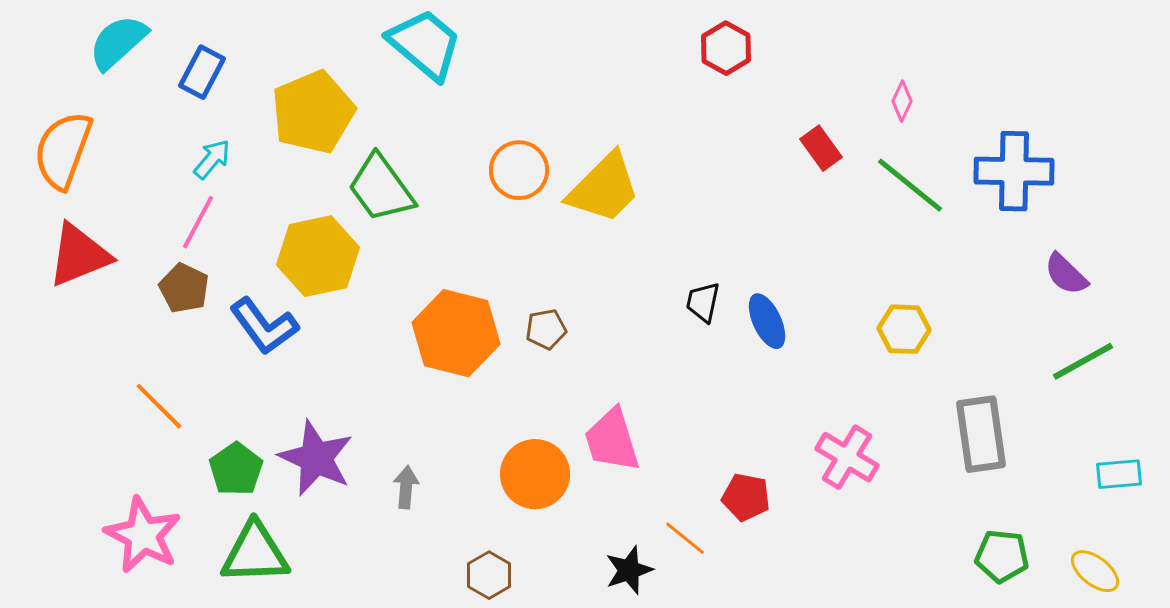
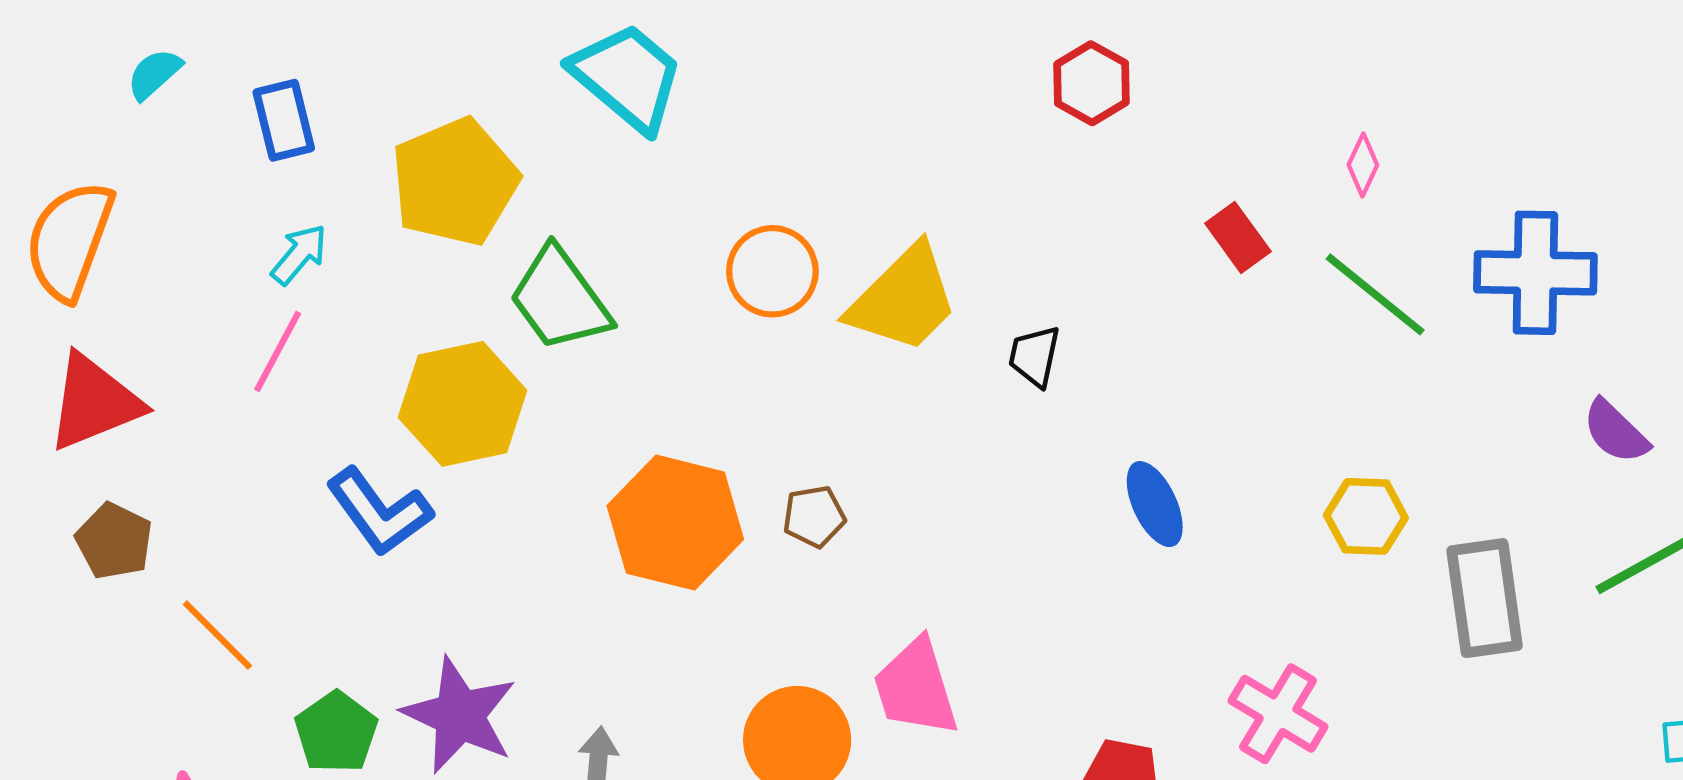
cyan semicircle: (118, 42) -> (154, 74), size x0.6
blue rectangle: (202, 72) -> (284, 120), turned -42
brown pentagon: (184, 288) -> (114, 541), moved
black trapezoid: (703, 302) -> (1034, 356), moved
gray rectangle: (981, 434) -> (1485, 598), moved

